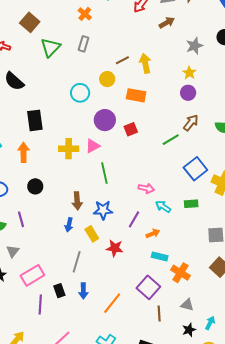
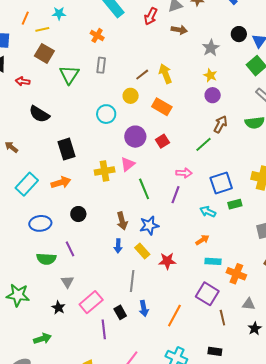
brown arrow: (167, 23) -> (179, 30), turned 49
orange rectangle: (136, 95) -> (162, 107), turned 30
orange arrow: (24, 152) -> (61, 182), turned 84
blue square: (195, 169) -> (221, 183), moved, turned 30
pink arrow: (146, 188) -> (184, 173), moved
purple line: (134, 219) -> (175, 195), moved

